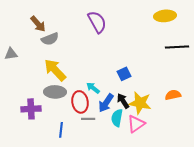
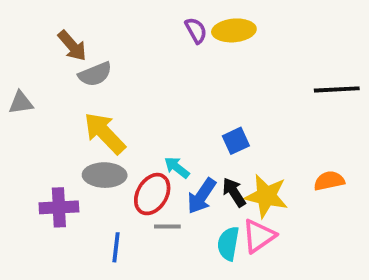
yellow ellipse: (165, 16) -> (234, 30), moved
purple semicircle: (97, 22) -> (196, 30), moved, size x0.6
red ellipse: (80, 102) -> (152, 194), turned 40
cyan semicircle: (117, 118) -> (228, 244), moved

